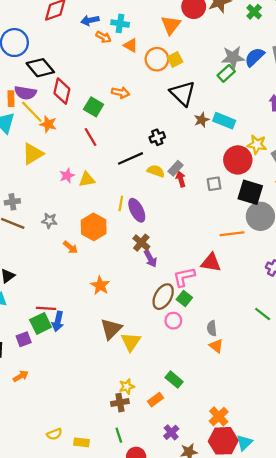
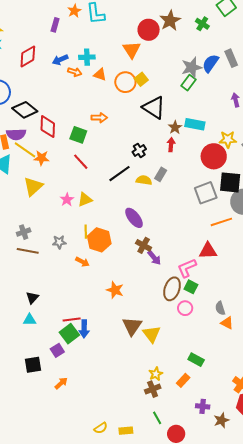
red arrow: (181, 179) -> (171, 145), moved, turned 32
gray square: (214, 184) -> (206, 193), moved, size x1.6
yellow line: (121, 203) -> (86, 232), moved
purple cross: (171, 432) -> (203, 406), turned -32

